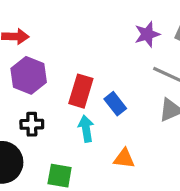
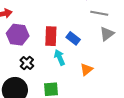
black cross: (32, 124) -> (27, 63), turned -32
orange triangle: (124, 158) -> (87, 69), turned -32

